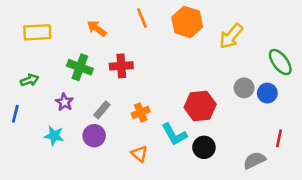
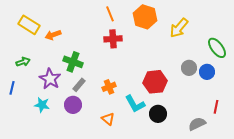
orange arrow: (97, 28) -> (53, 35), moved, turned -56
yellow rectangle: (37, 32) -> (29, 25), turned 35
red cross: (121, 66) -> (113, 39), moved
green cross: (80, 67) -> (73, 62), moved
purple star: (64, 102) -> (50, 79), size x1.5

